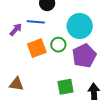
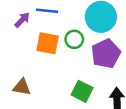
orange square: (37, 48) -> (48, 43), turned 30
green square: (65, 87) -> (82, 91), turned 36

